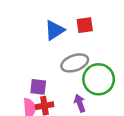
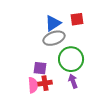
gray ellipse: (75, 63) -> (54, 38), moved
green circle: (99, 79) -> (71, 59), moved

